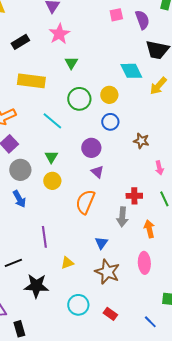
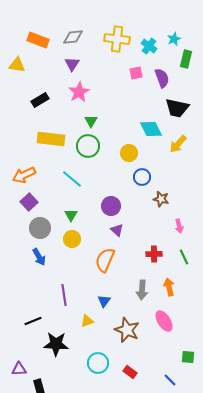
green circle: (79, 99) -> (88, 146), moved
blue circle: (110, 122) -> (142, 177), moved
gray arrow: (122, 217) -> (142, 290), moved
blue triangle: (101, 243) -> (104, 301), moved
pink ellipse: (144, 263) -> (164, 321), turned -30

